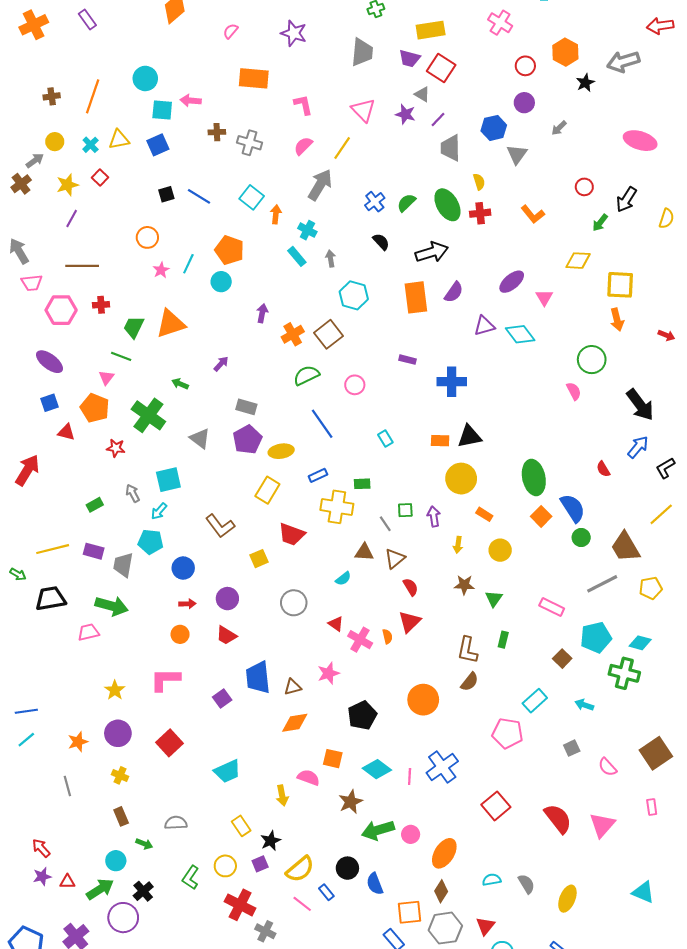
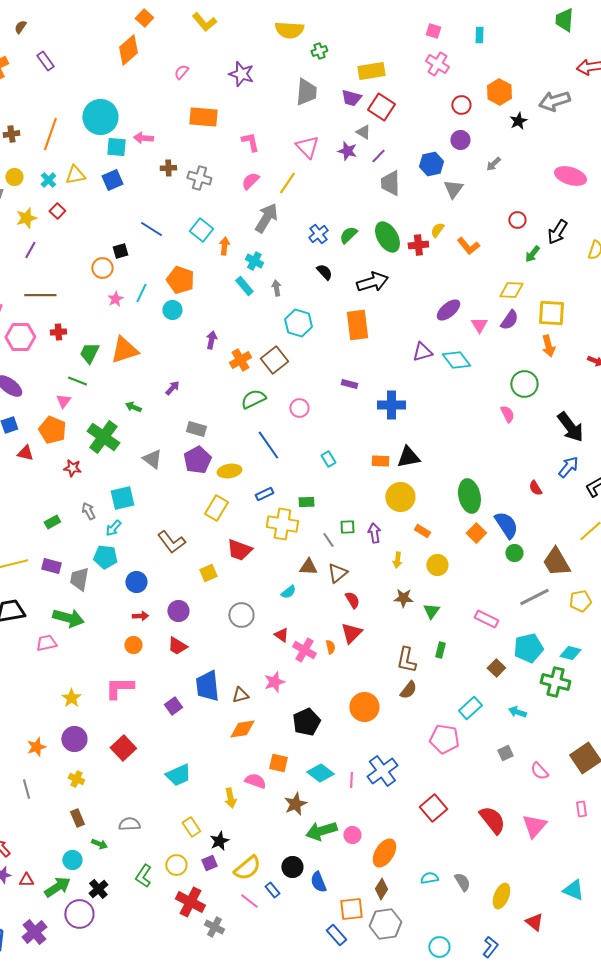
cyan circle: (145, 78) -> (100, 117), size x1.5
yellow semicircle: (479, 182) -> (437, 230), moved, turned -126
black square: (166, 194) -> (120, 251), moved
purple semicircle: (454, 292) -> (509, 320), moved
red triangle: (485, 926) -> (534, 922), moved, turned -30

